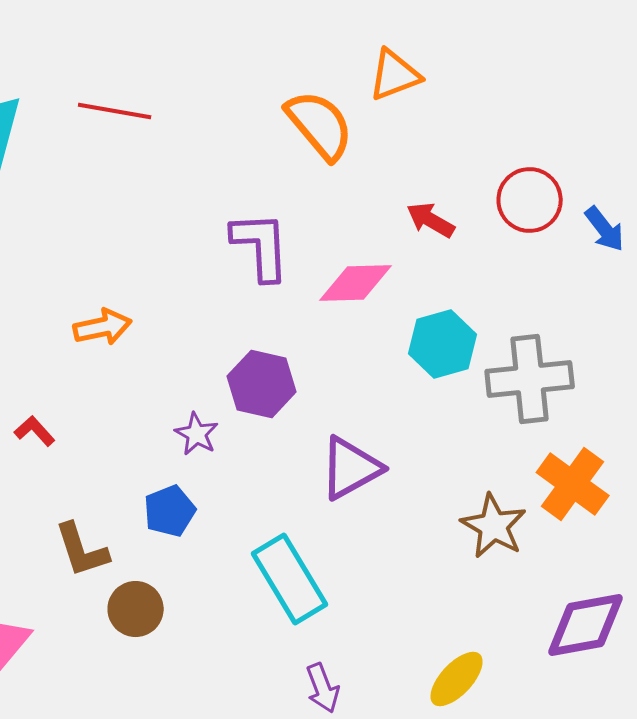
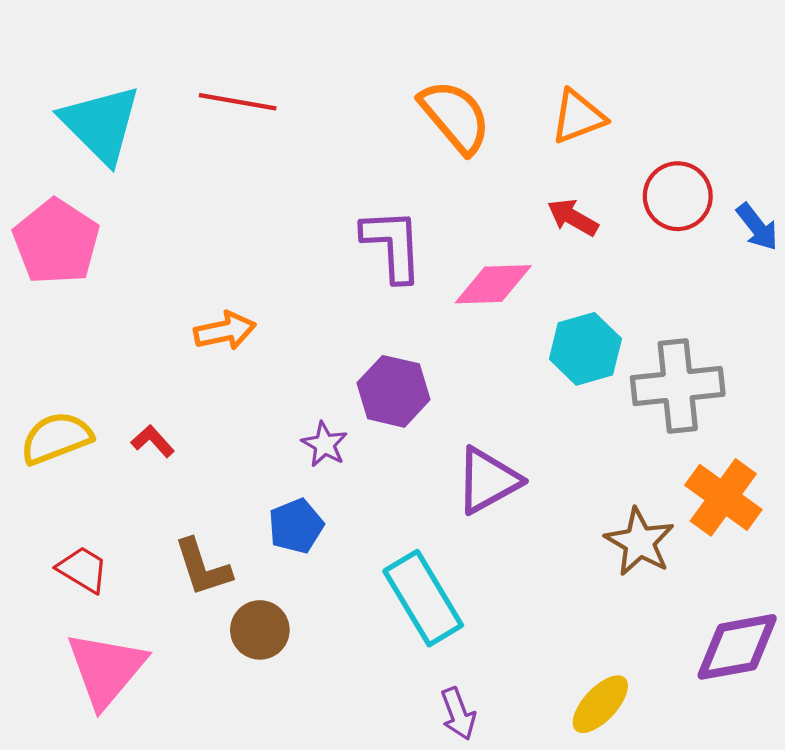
orange triangle: (395, 75) -> (578, 117), moved

